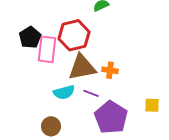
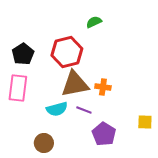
pink rectangle: (47, 49) -> (18, 88), moved
purple pentagon: (111, 117) -> (104, 134), size x0.7

